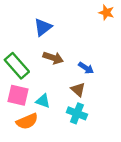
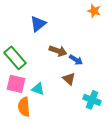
brown arrow: (53, 58) -> (58, 51), moved
cyan cross: (77, 113) -> (92, 100), moved
orange semicircle: (27, 121) -> (24, 107), turned 108

